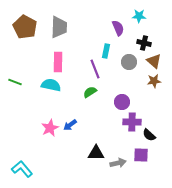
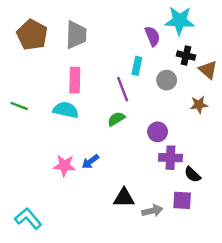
cyan star: (139, 16) -> (180, 21), size x1.6
brown triangle: (154, 61) -> (208, 70), moved
pink star: (50, 128) -> (64, 165), turned 30

